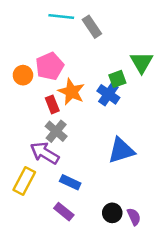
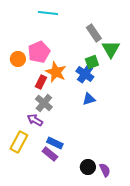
gray rectangle: (92, 27) -> (94, 33), moved
red rectangle: (52, 104) -> (41, 82), turned 48
blue triangle: (121, 150) -> (89, 99), moved, size x0.6
purple arrow: (45, 153) -> (35, 120), size x0.7
purple rectangle: (64, 212) -> (50, 154), moved

